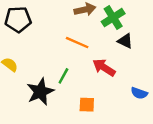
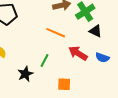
black star: (40, 92) -> (25, 74), size x0.7
blue semicircle: (139, 93) -> (102, 58), moved

